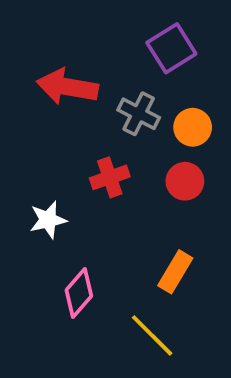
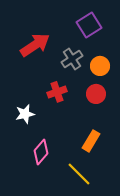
red arrow: (67, 87) -> (35, 45), turned 136
gray cross: (139, 114) -> (72, 59), turned 30

